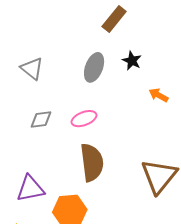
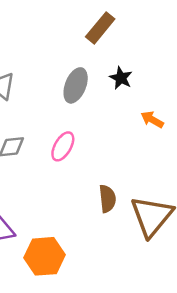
pink ellipse: (84, 119) -> (63, 146), turned -40
brown semicircle: (92, 162) -> (107, 199), moved, size x0.6

